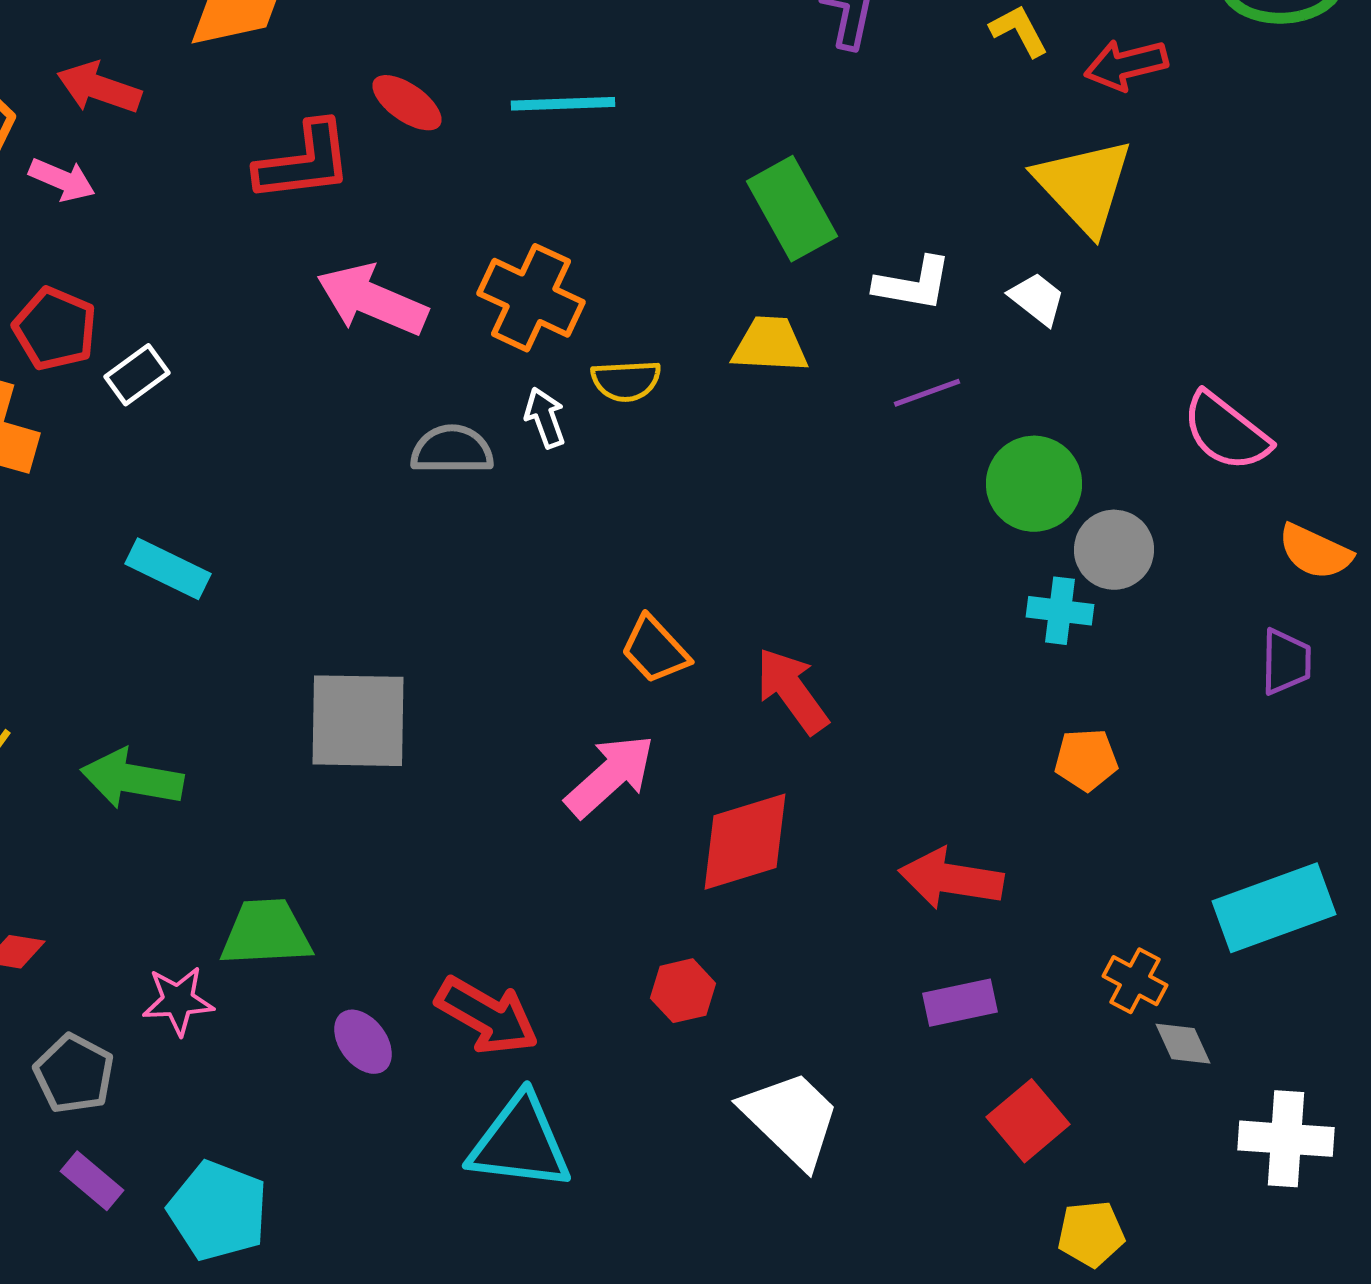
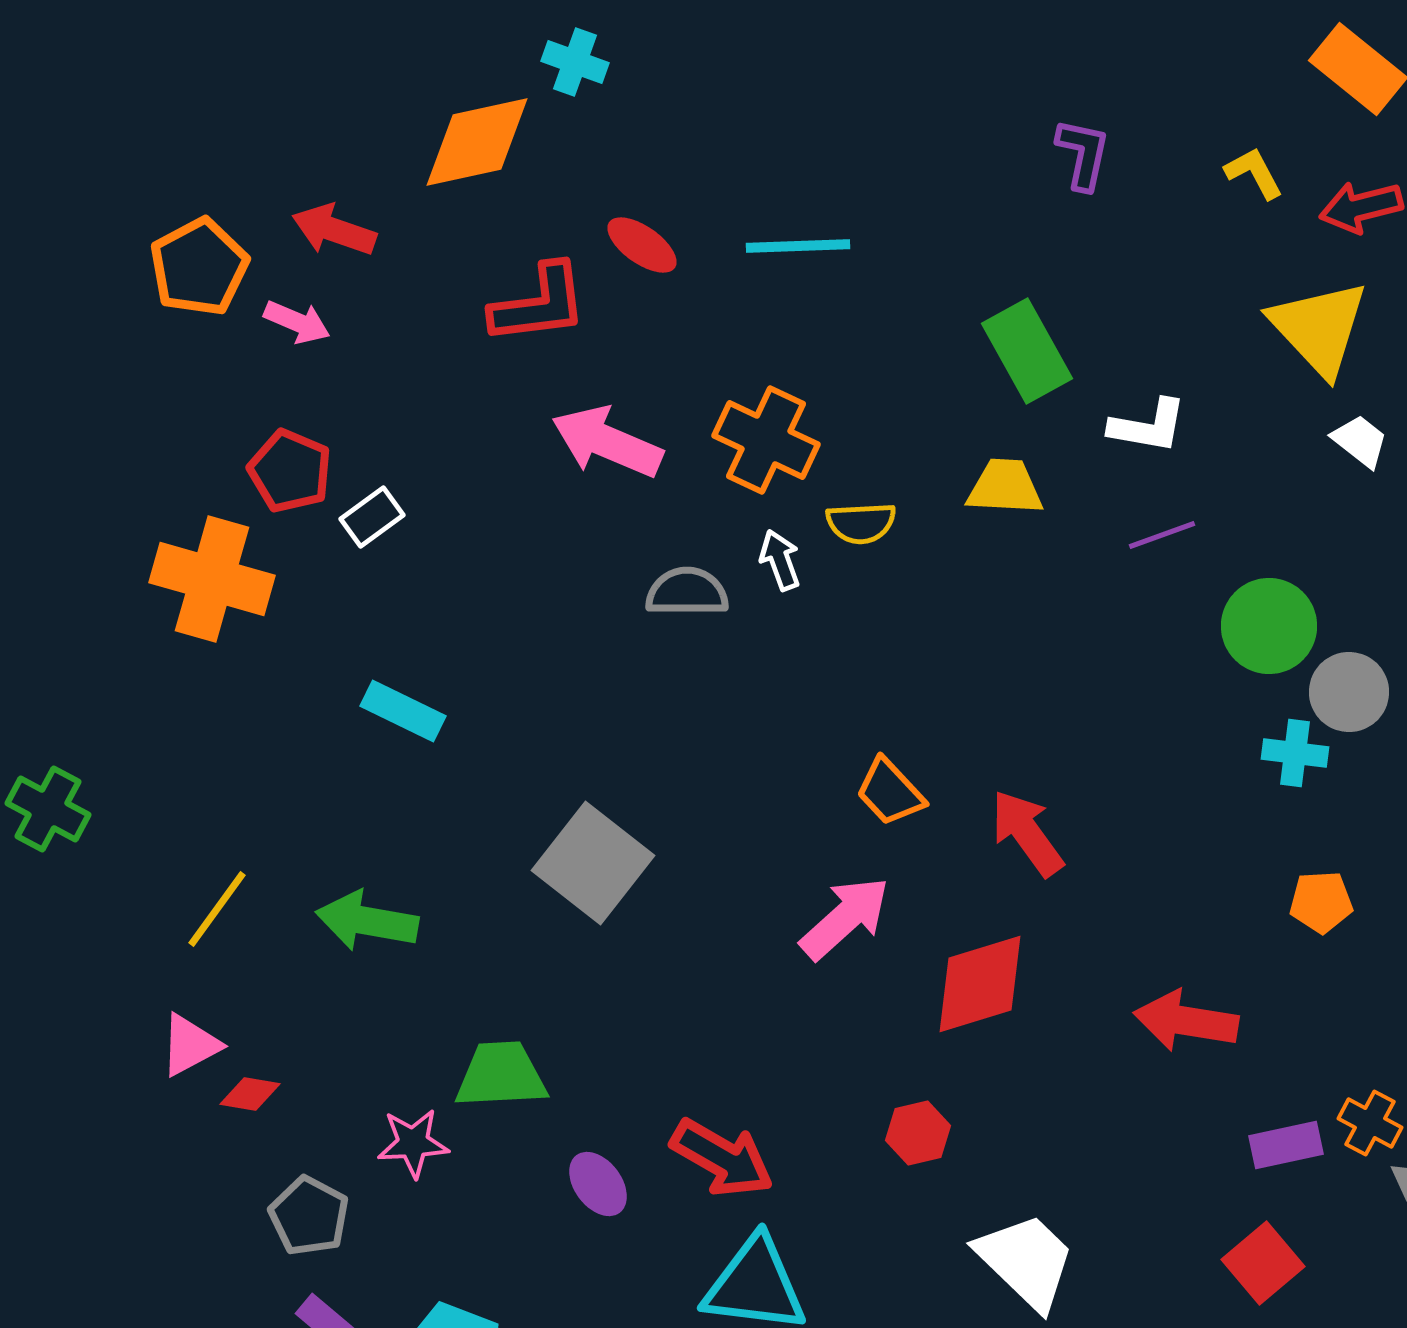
white trapezoid: (1037, 299) -> (1360, 441), moved
gray square: (358, 721) -> (593, 863), turned 37
purple rectangle: (960, 1003) -> (1286, 1145), moved

